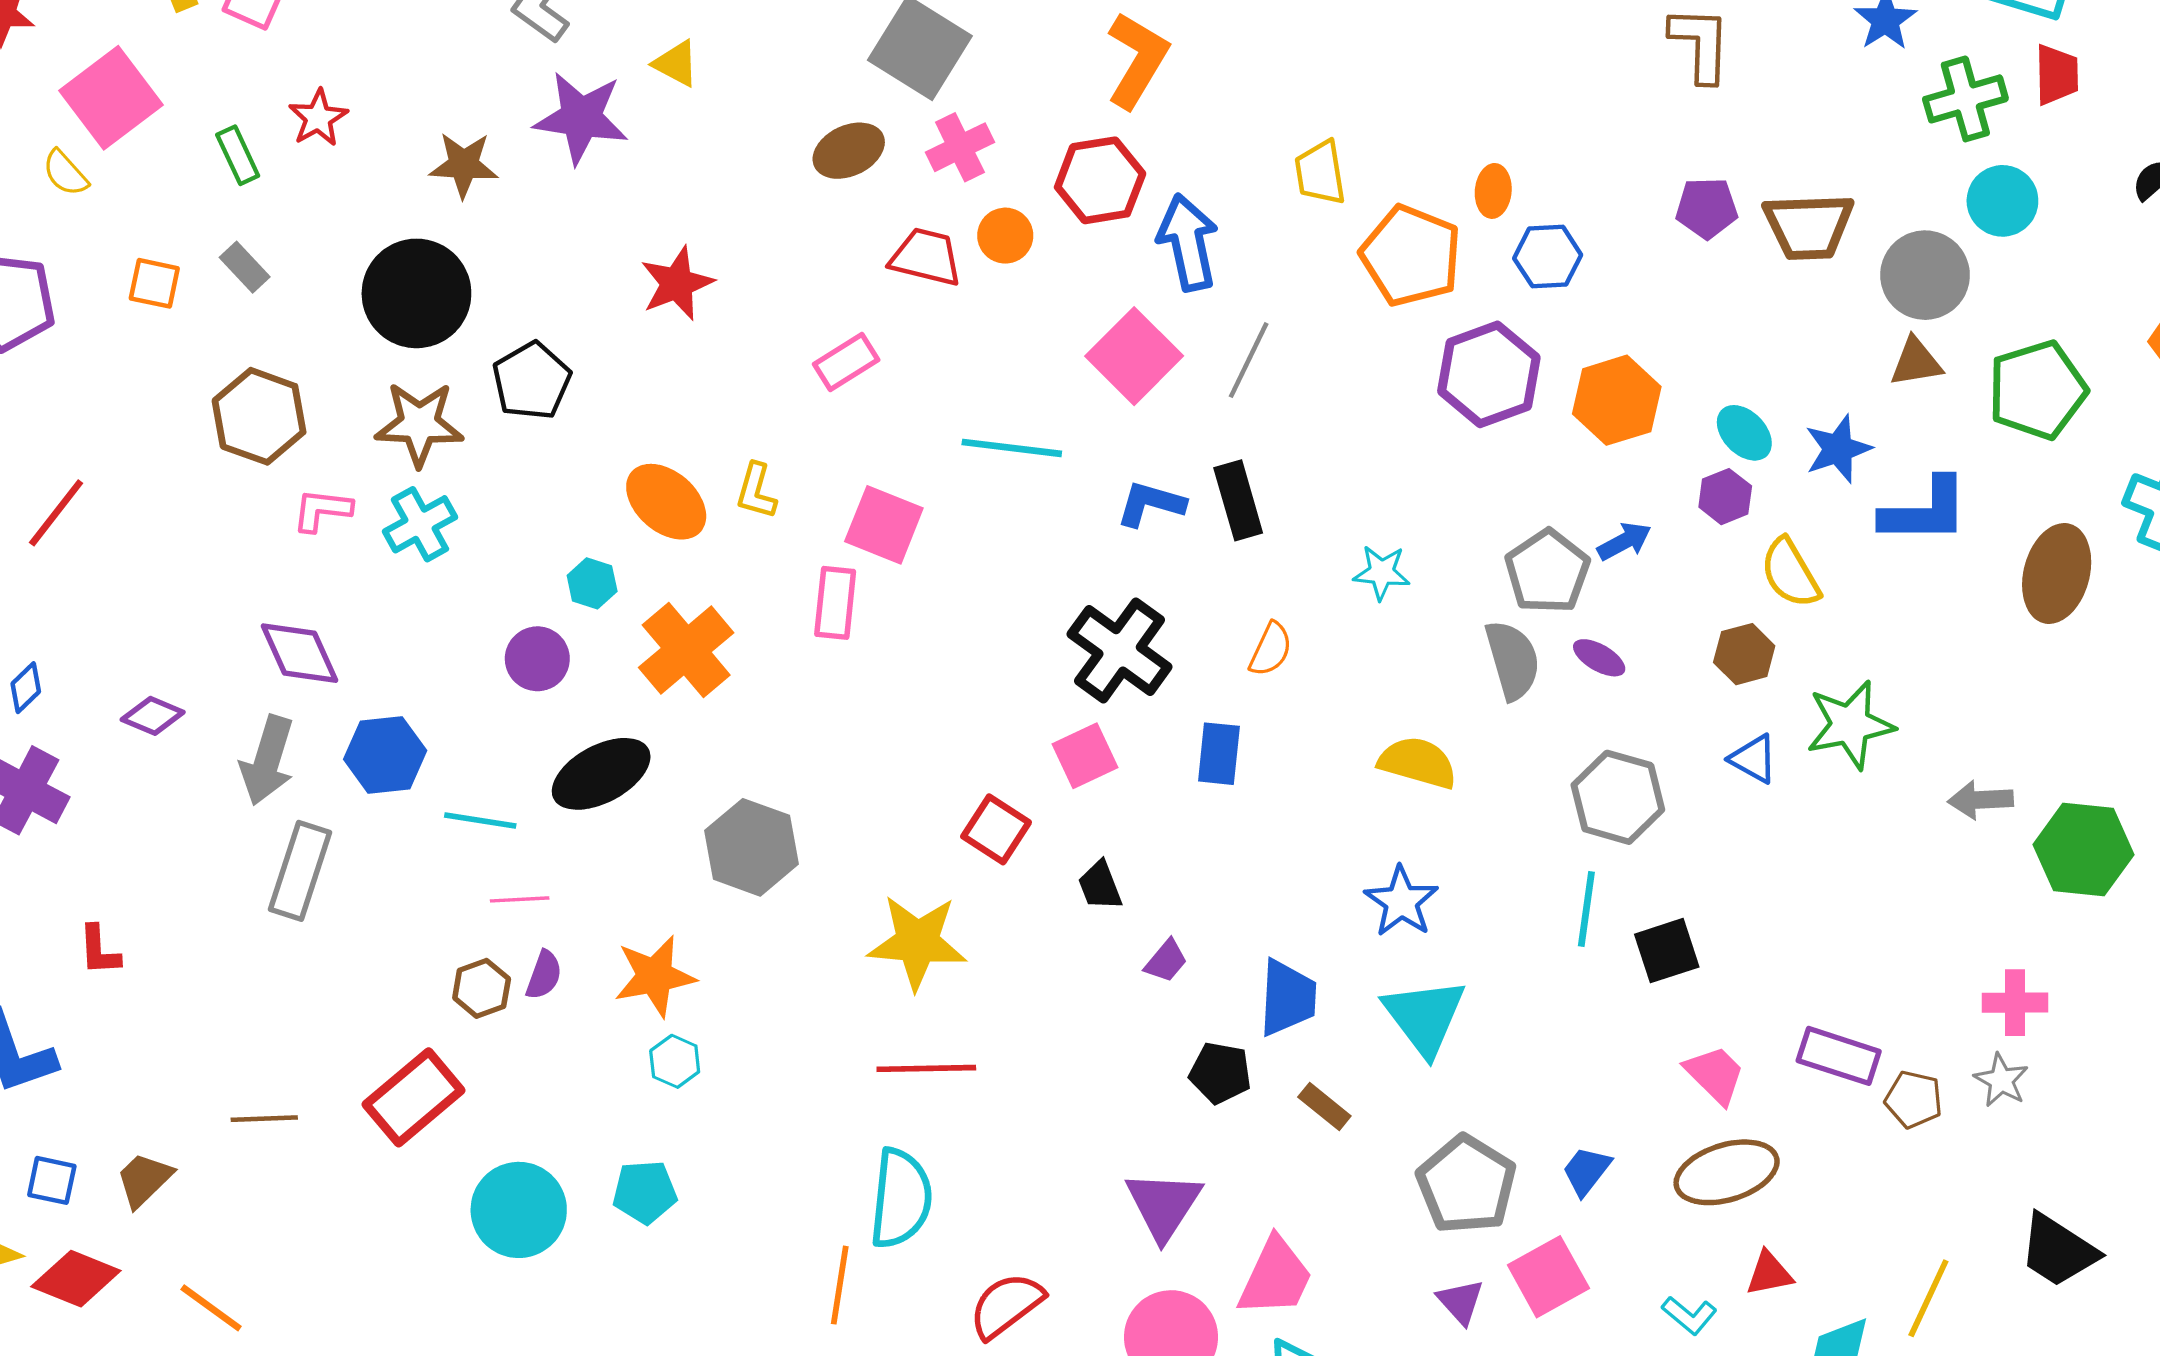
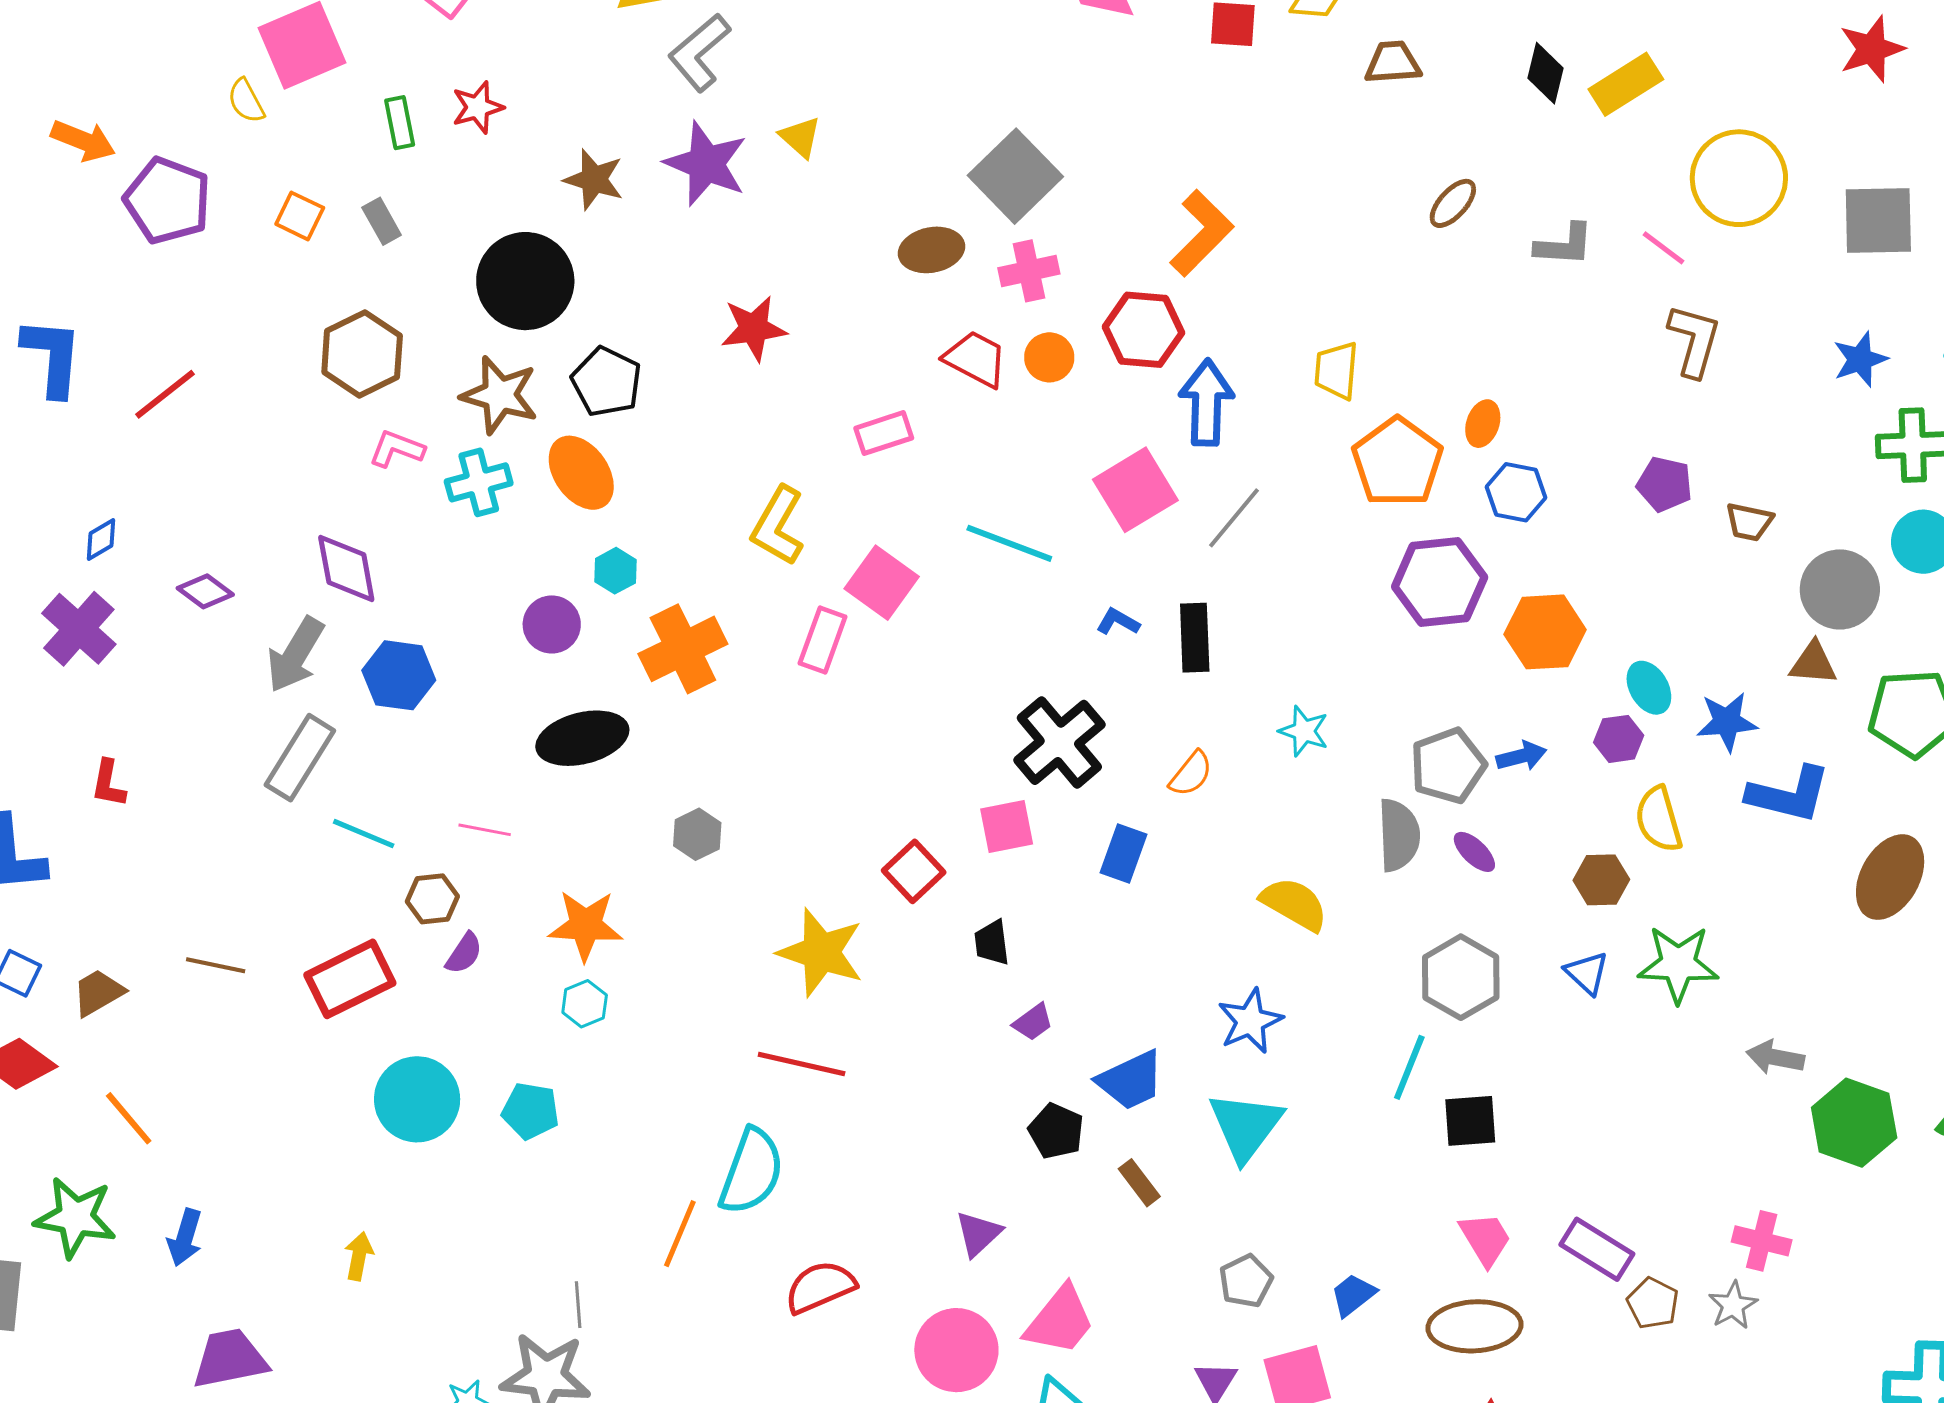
brown trapezoid: (1809, 226) -> (1749, 522), size x0.6
black pentagon: (532, 381) -> (607, 382), turned -30
yellow L-shape: (756, 491) -> (778, 526), size x1.5
orange ellipse: (666, 502) -> (581, 473), moved
blue L-shape: (1151, 504) -> (1118, 622), size x0.7
cyan line: (480, 820) -> (364, 834), moved
gray hexagon: (751, 847) -> (697, 834), size x0.6
purple semicircle: (544, 975) -> (464, 953), moved
blue trapezoid: (1288, 998) -> (1131, 1080), turned 48
gray pentagon: (1466, 1185) -> (1246, 1281), size x0.6
purple triangle: (1164, 1205) -> (978, 1234), size x0.7

